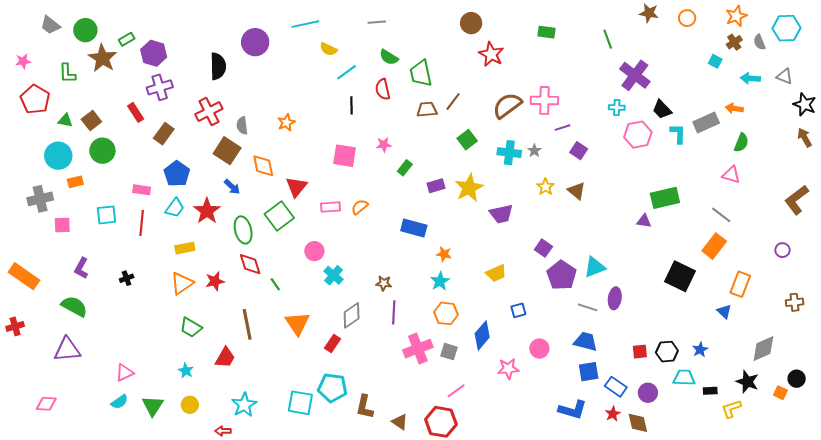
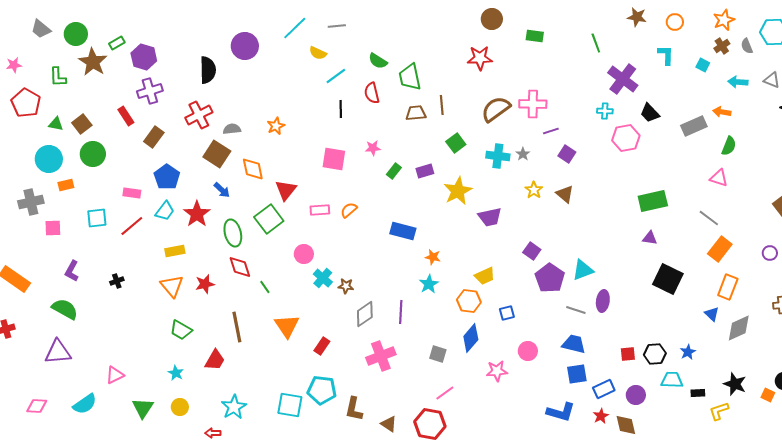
gray line: (377, 22) -> (337, 26), moved
brown circle: (471, 23) -> (492, 19), moved
cyan line: (305, 24) -> (295, 28), turned -32
red star: (491, 54) -> (480, 58), turned -30
brown line: (453, 101) -> (442, 105), turned -42
gray semicircle: (242, 126) -> (232, 129), turned 90
cyan L-shape: (678, 134) -> (666, 55), moved
purple rectangle: (436, 186) -> (425, 171), moved
purple triangle: (644, 221) -> (650, 238), moved
red line: (142, 223) -> (132, 226), turned 45
orange rectangle: (714, 246) -> (720, 249), moved
orange triangle: (182, 283) -> (172, 286), turned -35
brown star: (384, 283) -> (346, 286), moved
purple line: (394, 312) -> (401, 312), moved
orange hexagon: (446, 313) -> (469, 301), moved
gray diamond: (352, 315) -> (365, 314), moved
pink cross: (418, 349) -> (381, 356), moved
gray diamond: (763, 349) -> (739, 328), moved
blue rectangle: (616, 387) -> (604, 389), turned -60
cyan semicircle: (120, 402) -> (85, 404), moved, size x1.4

